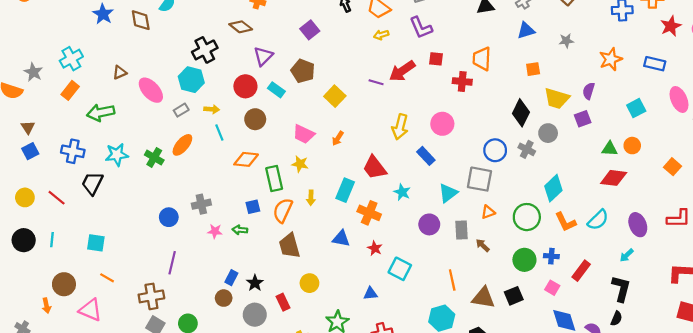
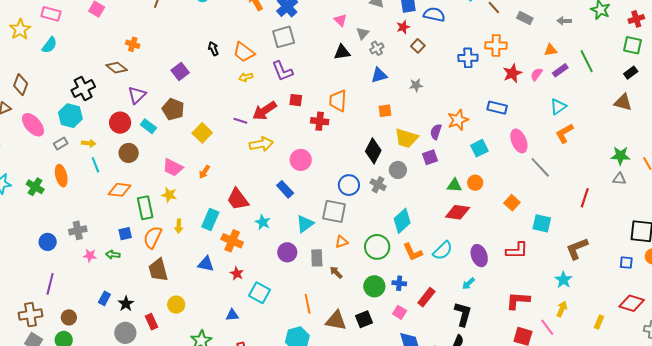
brown diamond: (141, 20) -> (21, 85), moved, turned 30
orange star: (611, 59) -> (458, 120), moved
yellow arrow: (400, 127) -> (261, 144), moved, turned -115
orange ellipse: (182, 145) -> (61, 176), turned -55
brown circle: (224, 298) -> (69, 317), moved

